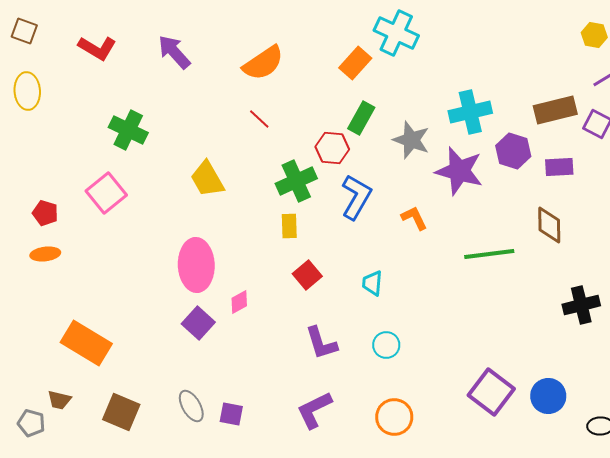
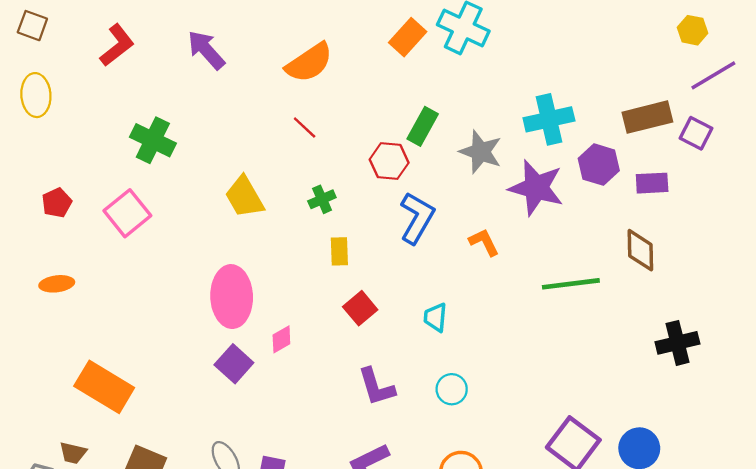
red L-shape: (97, 48) -> (117, 45), turned -69
orange rectangle: (355, 63) -> (408, 37), moved
green cross: (296, 181) -> (322, 199), moved, size x0.6
red pentagon: (45, 213) -> (57, 203), moved, turned 30

